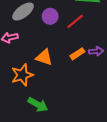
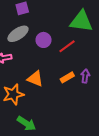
purple arrow: (96, 51) -> (85, 76), turned -80

